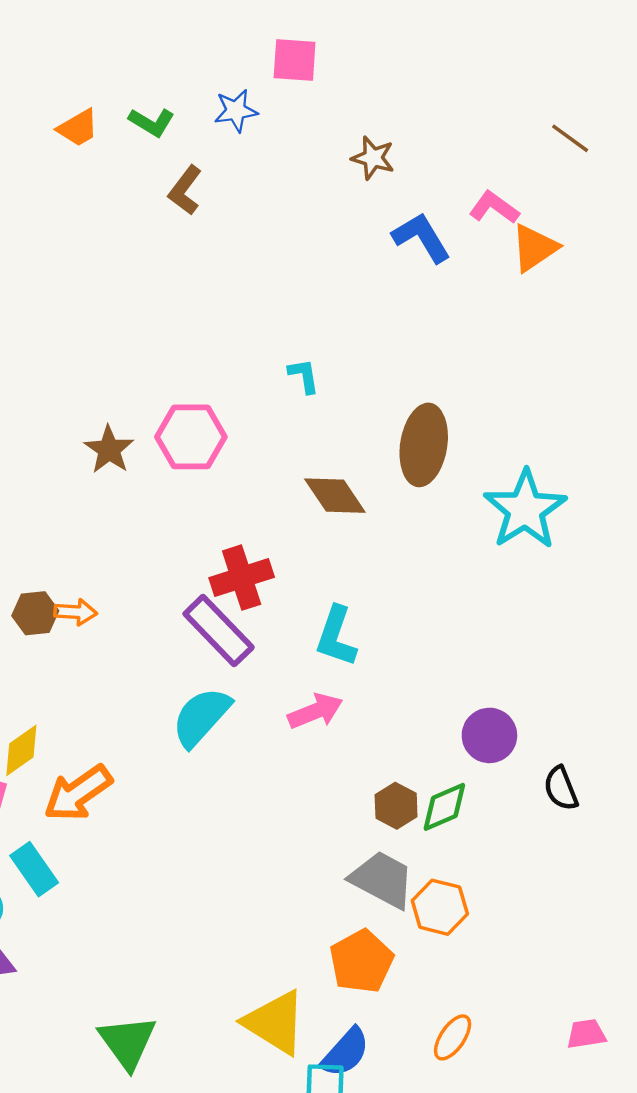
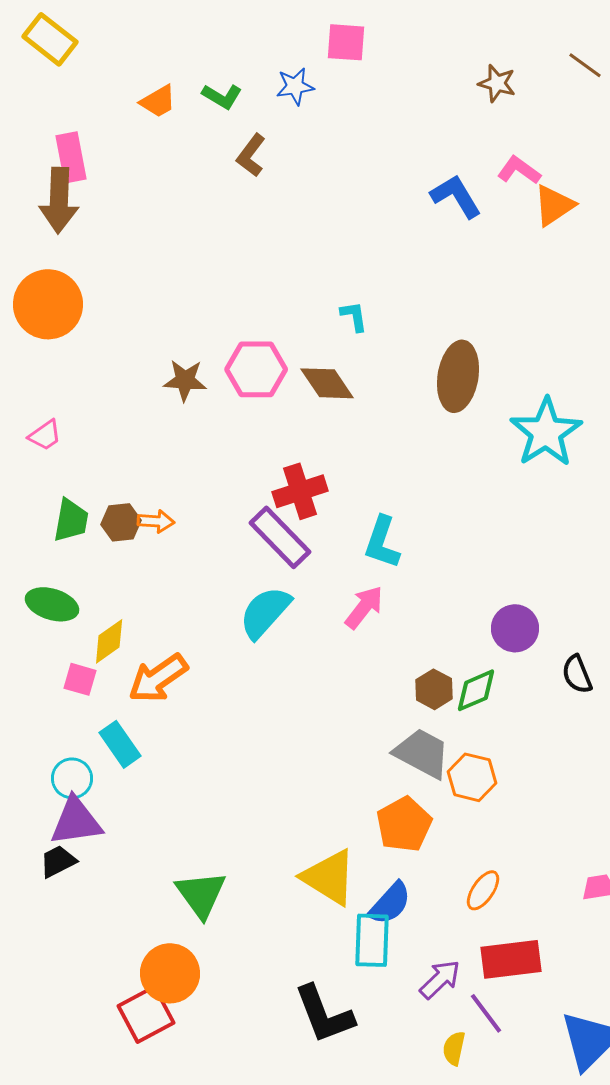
brown line: (570, 138) -> (585, 65), moved
brown star: (373, 158) -> (497, 83), moved
brown star: (109, 450) -> (185, 380), turned -30
brown diamond: (335, 496) -> (327, 383), moved
pink arrow: (315, 711) -> (364, 607), turned -30

